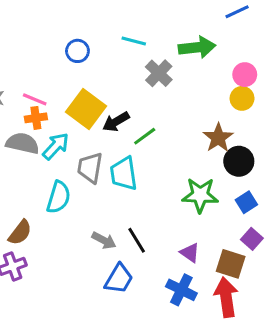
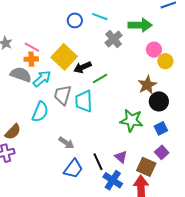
blue circle: (77, 51) -> (75, 20), moved
pink circle: (245, 75) -> (154, 50), moved
black line: (137, 240) -> (98, 162), moved

